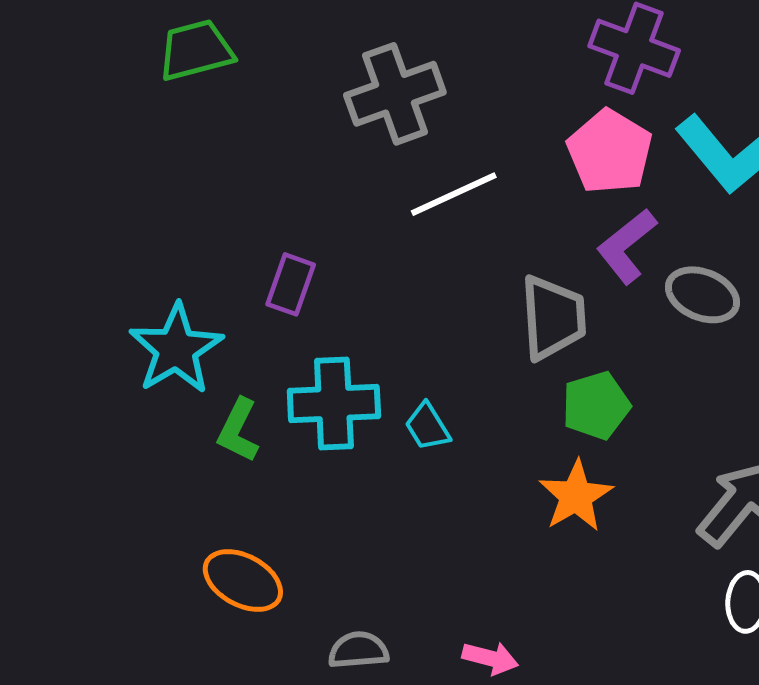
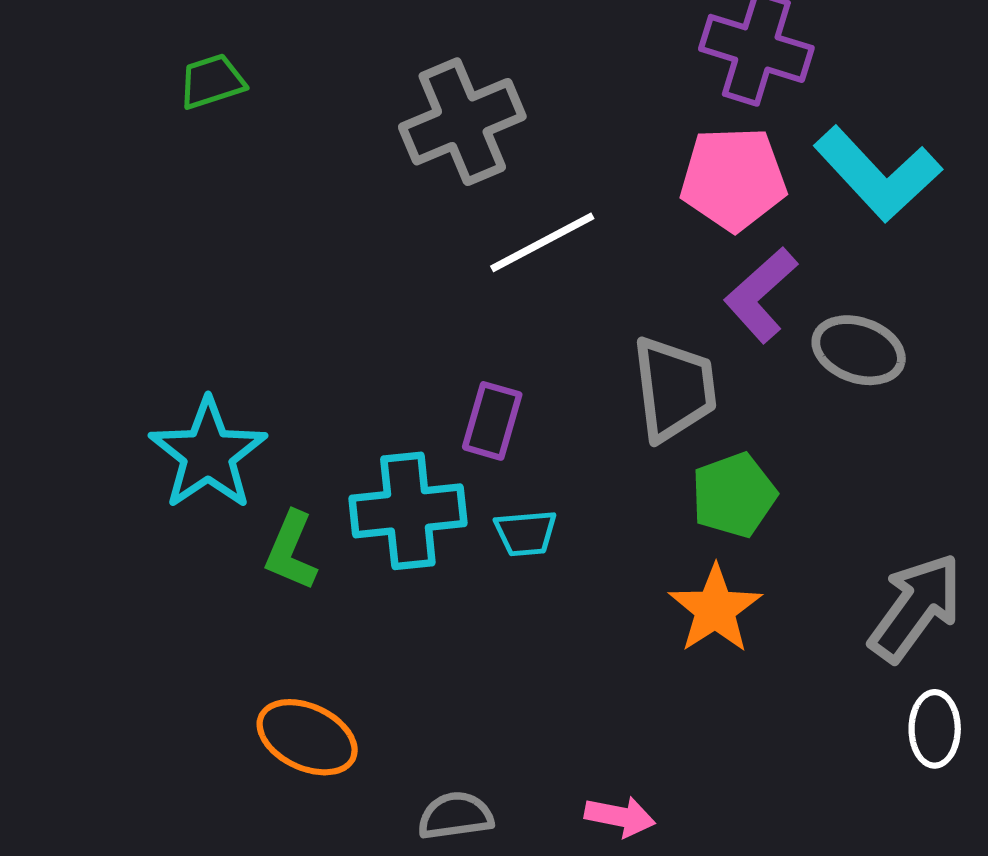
green trapezoid: (196, 50) -> (212, 81), size x0.7
pink pentagon: (610, 152) -> (733, 179), turned -30
purple rectangle: (291, 284) -> (492, 421), moved
cyan trapezoid: (427, 427) -> (526, 533), turned -60

